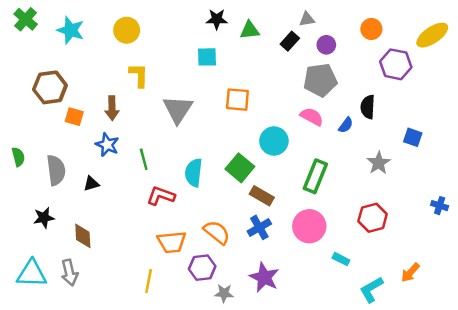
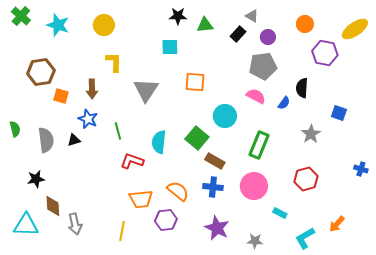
gray triangle: (307, 19) -> (252, 16), turned 40
black triangle: (91, 184) -> (74, 140), moved
blue cross: (259, 227) -> (213, 187), turned 36
brown diamond: (83, 236) -> (53, 206), moved
gray arrow: (69, 272) -> (75, 224), moved
gray star: (224, 293) -> (255, 241), moved

